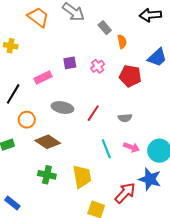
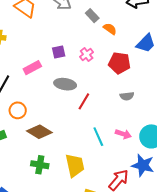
orange semicircle: (122, 42) -> (110, 29), turned -40
gray ellipse: (62, 108) -> (65, 84), moved
gray semicircle: (125, 118) -> (127, 96), moved

